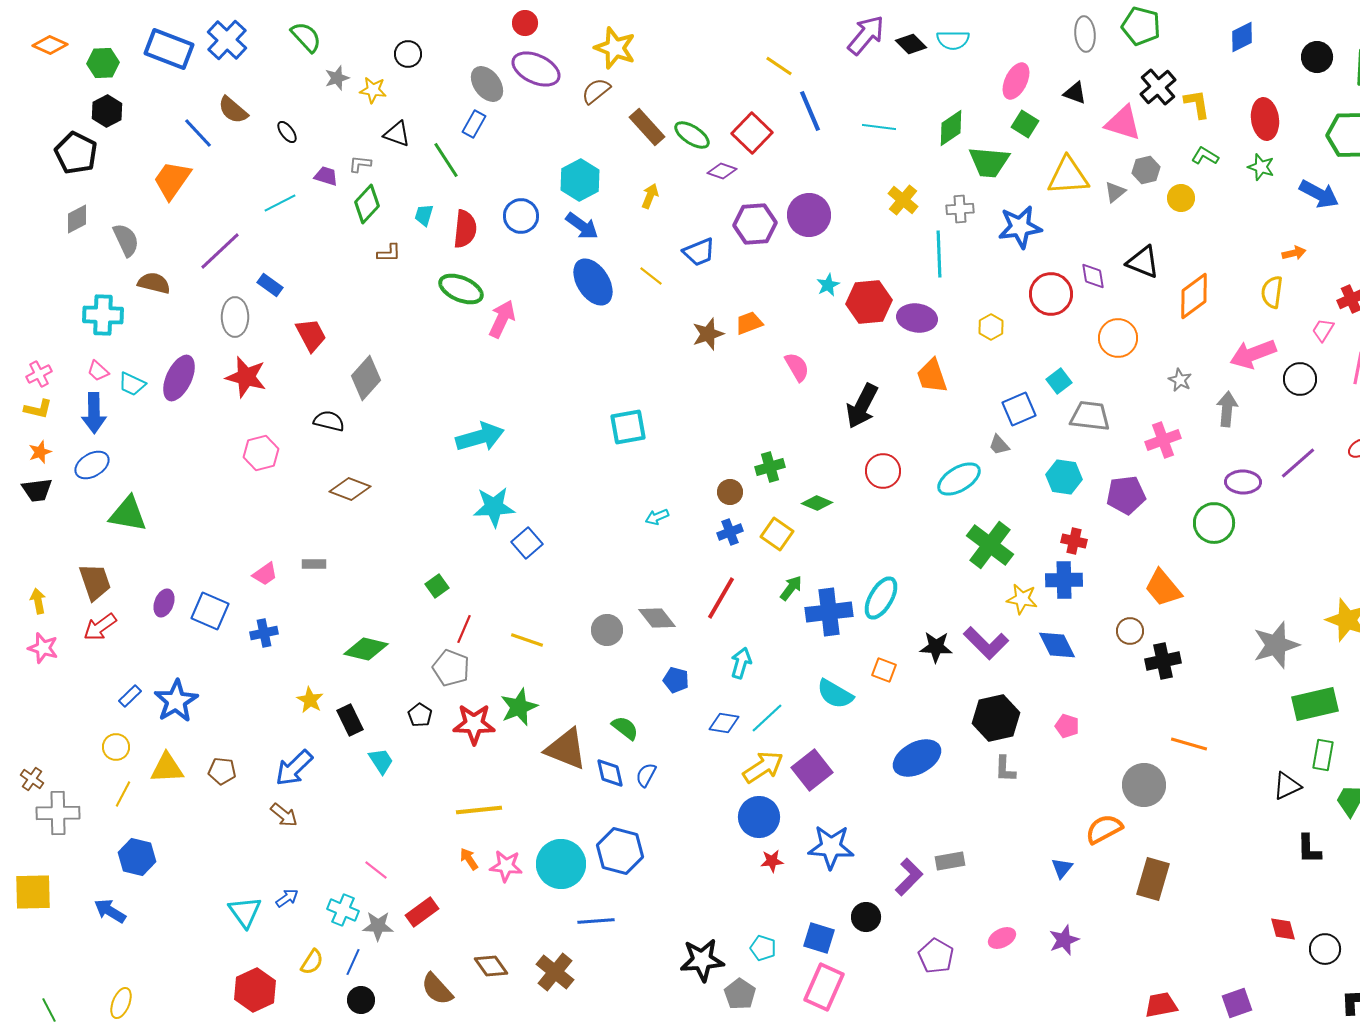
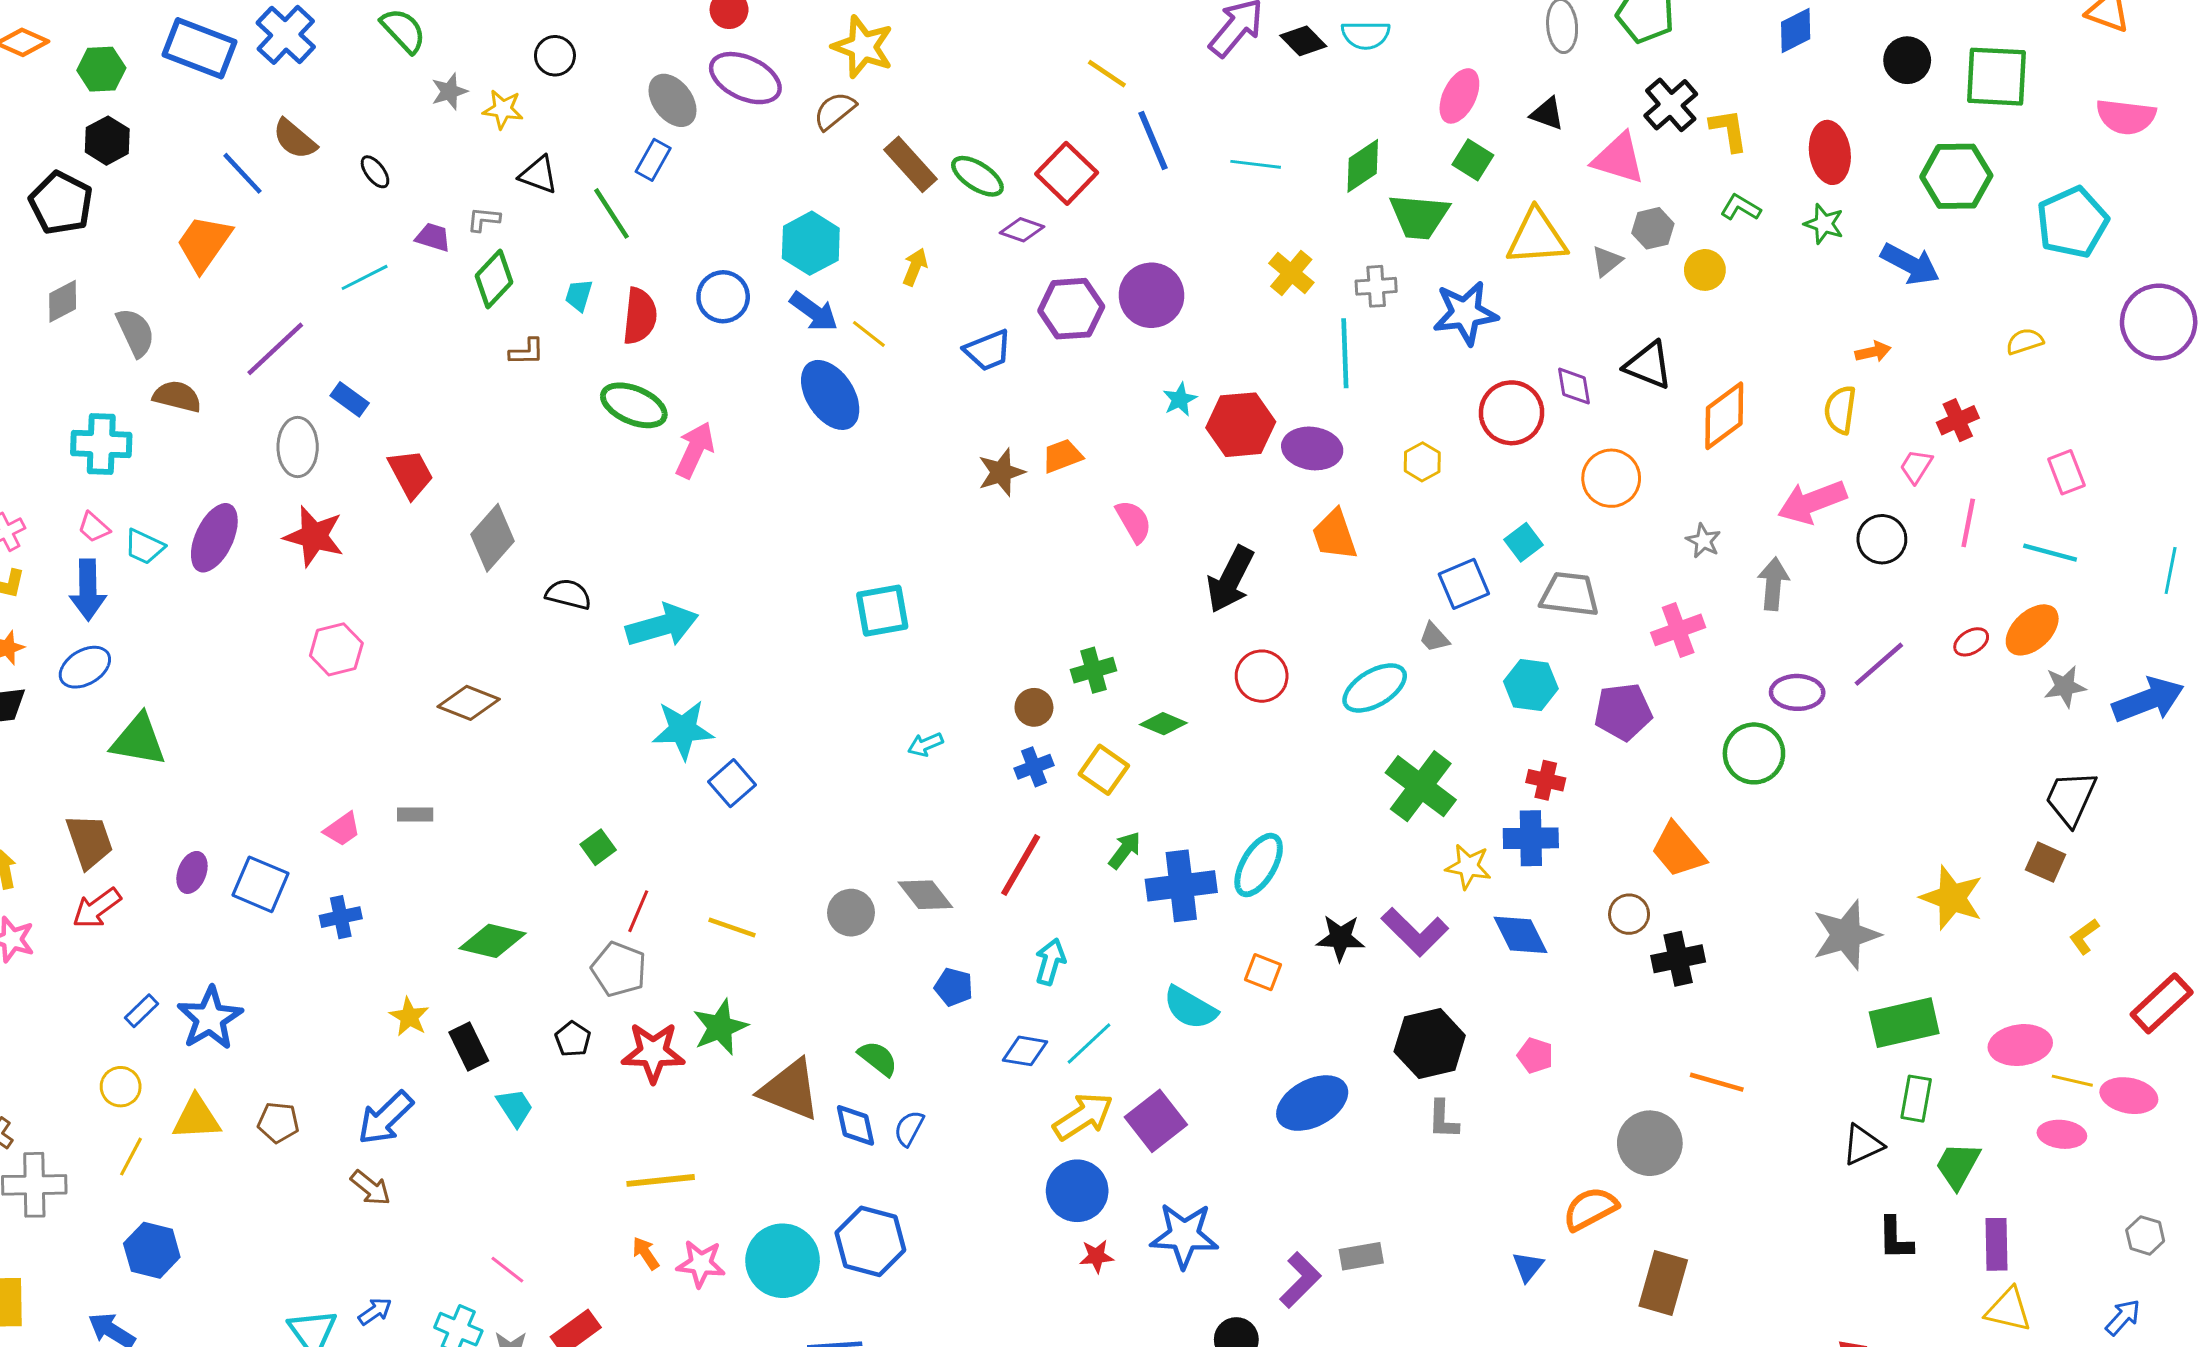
yellow line: (651, 276) -> (869, 334), moved
black semicircle: (329, 421) -> (568, 594), moved

